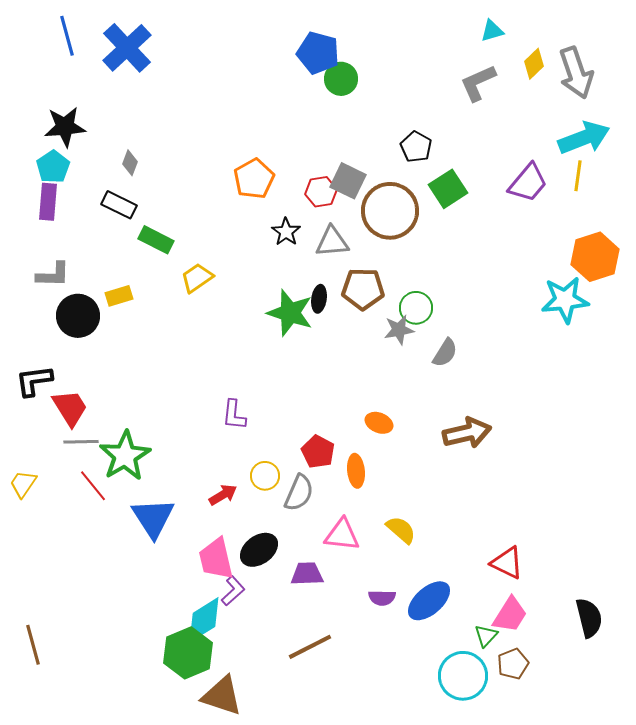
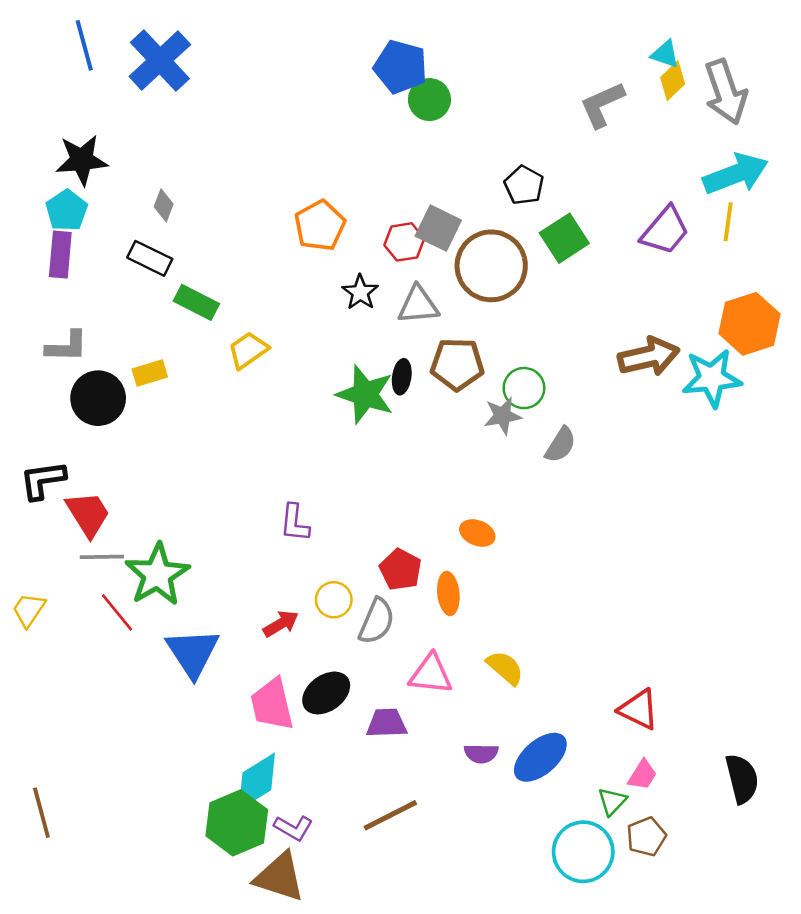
cyan triangle: (492, 31) -> (665, 54), moved, turned 35
brown arrow: (467, 433) -> (649, 357), moved
purple L-shape: (233, 591) -> (293, 828), moved, turned 72
pink trapezoid: (510, 615) -> (642, 775), size x0.7

